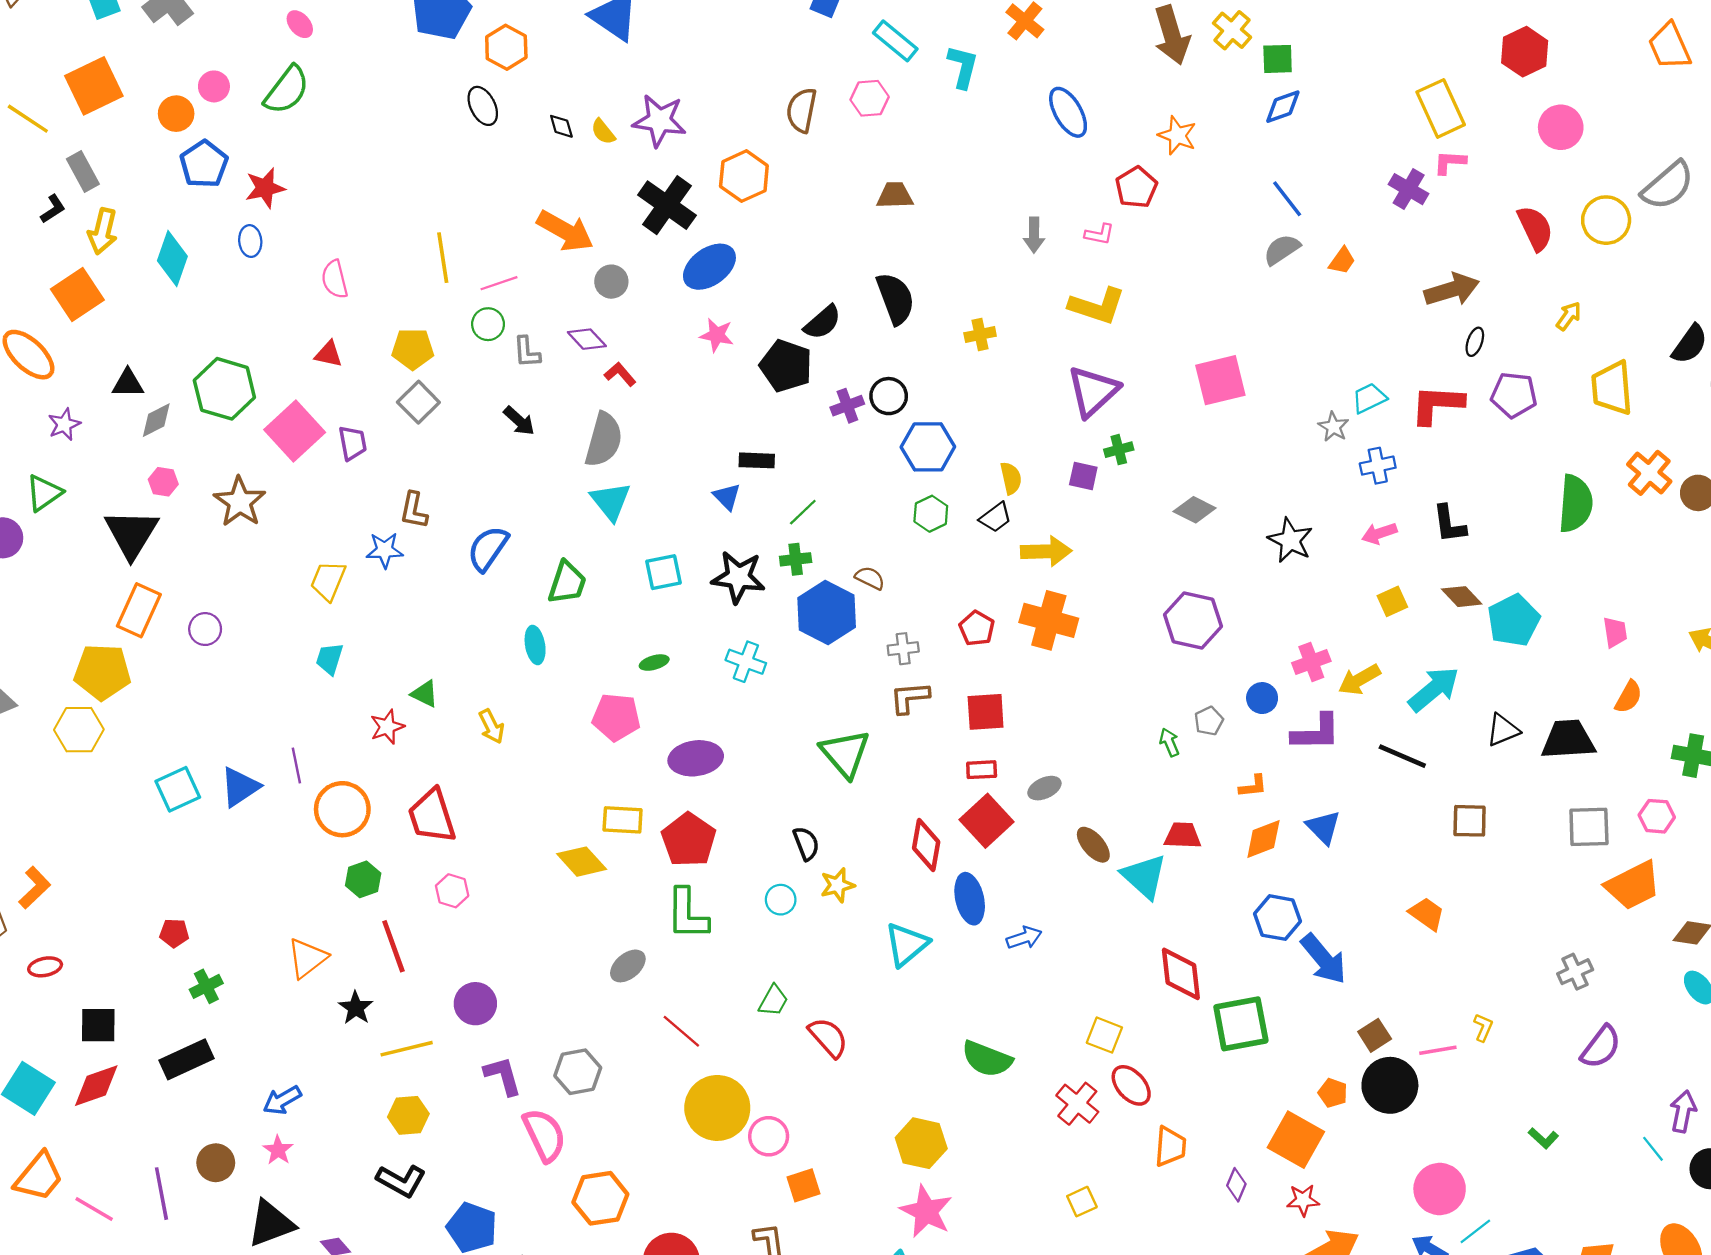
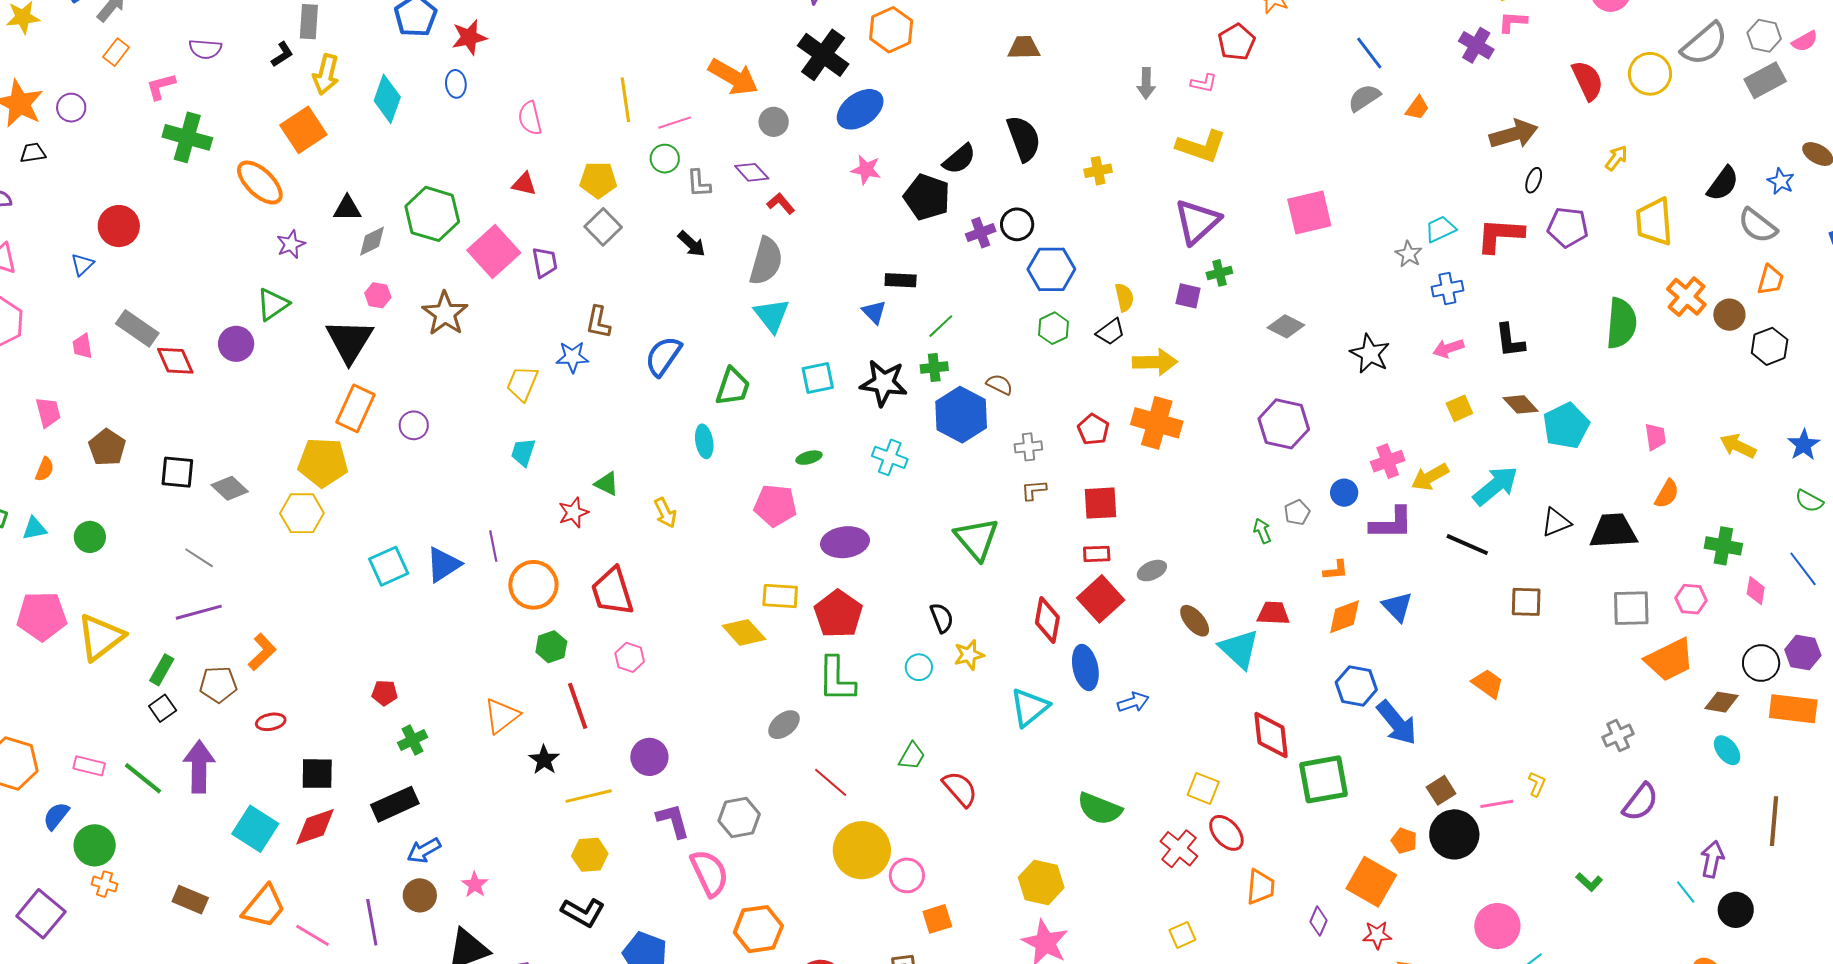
gray rectangle: (83, 171) -> (309, 22), turned 32
brown L-shape: (910, 698) -> (1034, 490), size x0.7
blue arrow: (282, 1100) -> (424, 851), moved

